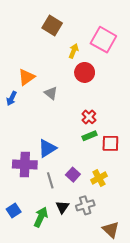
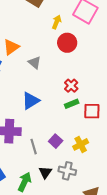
blue triangle: (47, 148) -> (31, 101), moved
gray cross: (85, 205) -> (67, 171), turned 30

